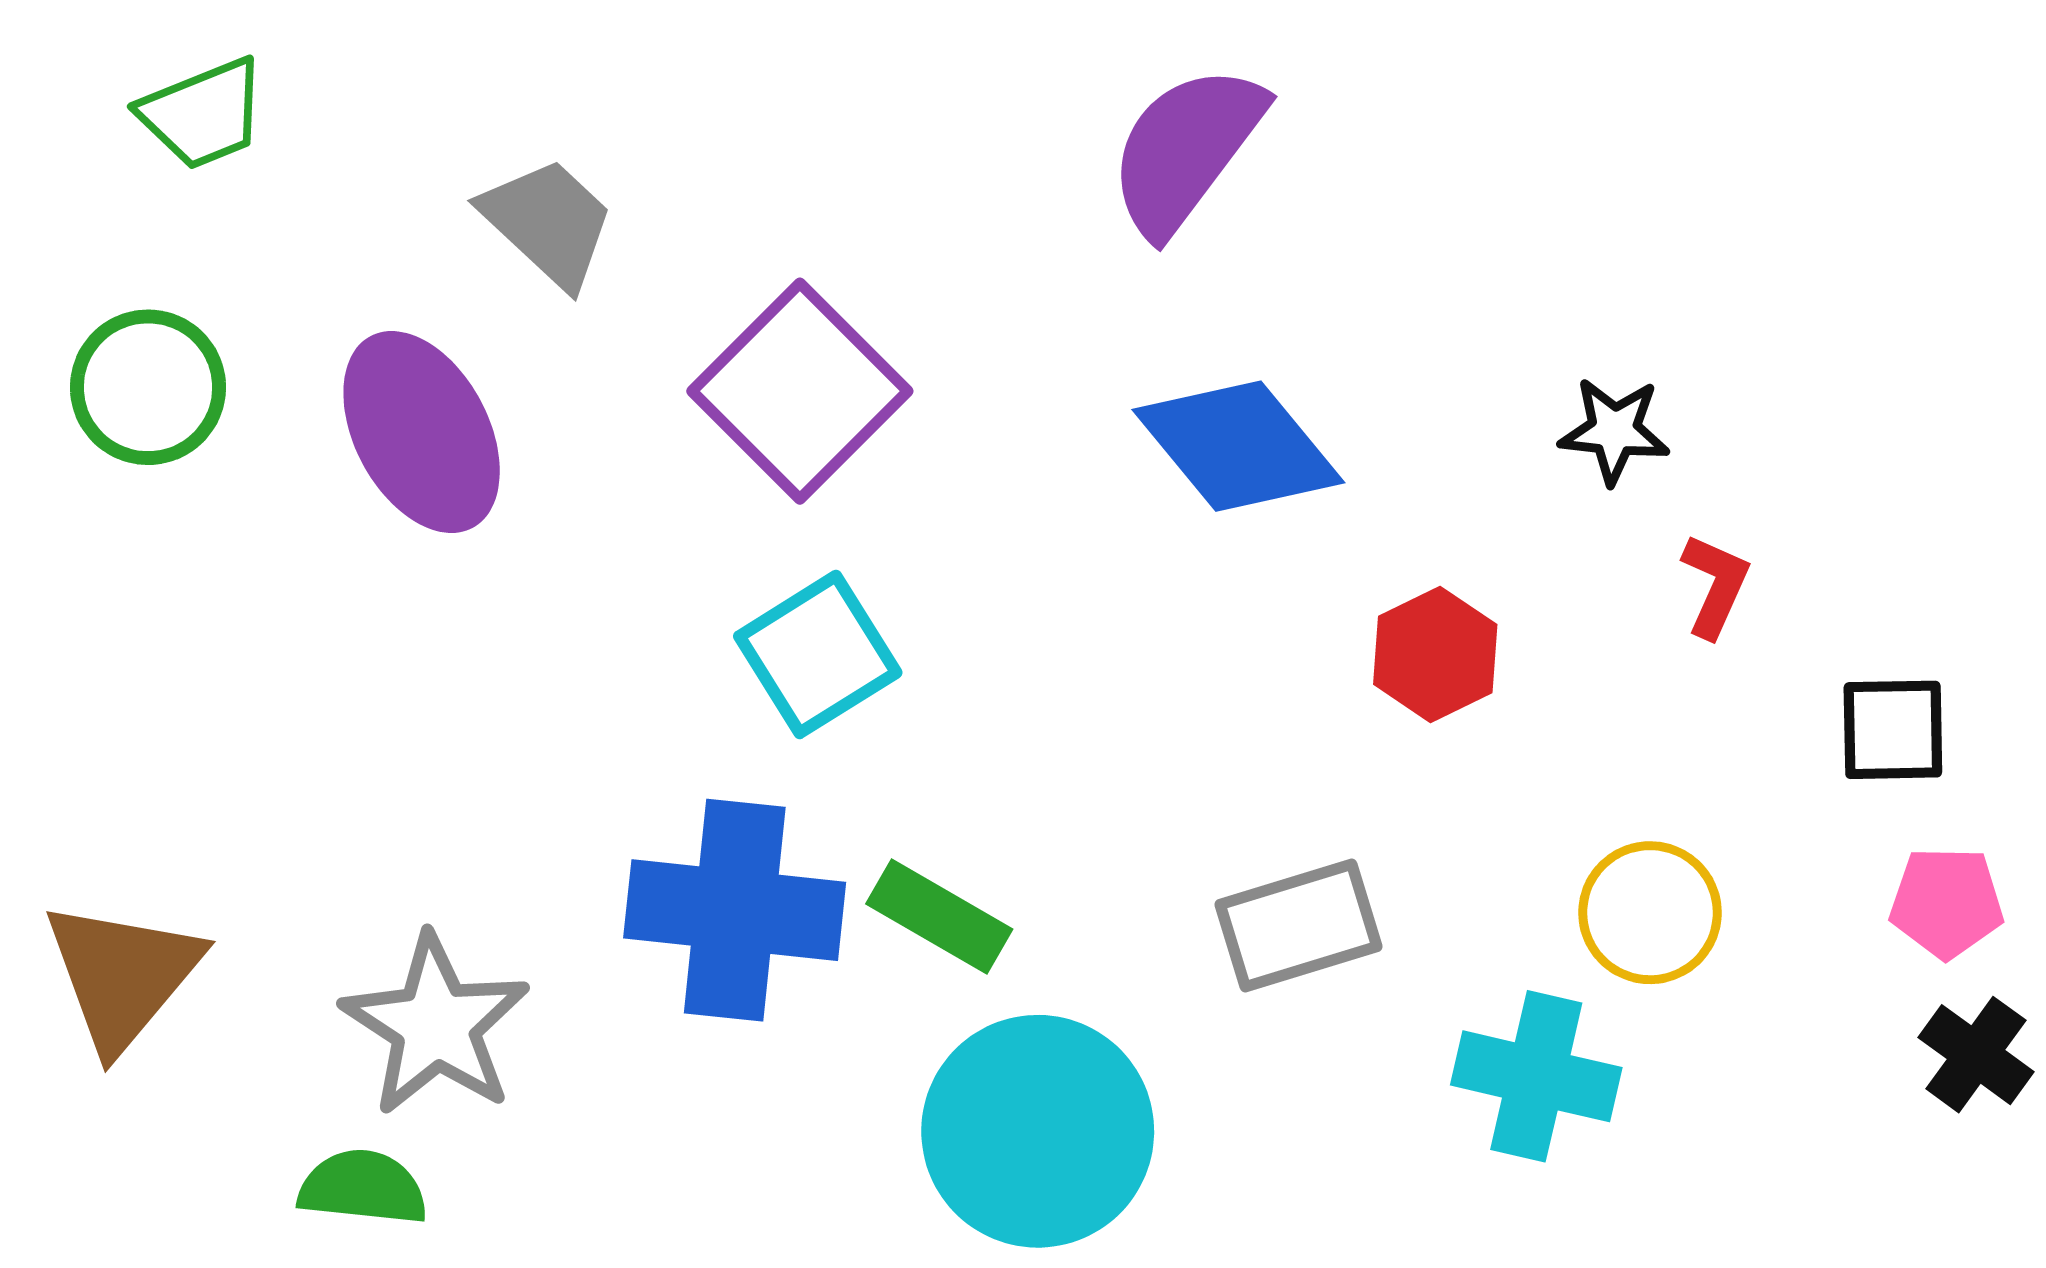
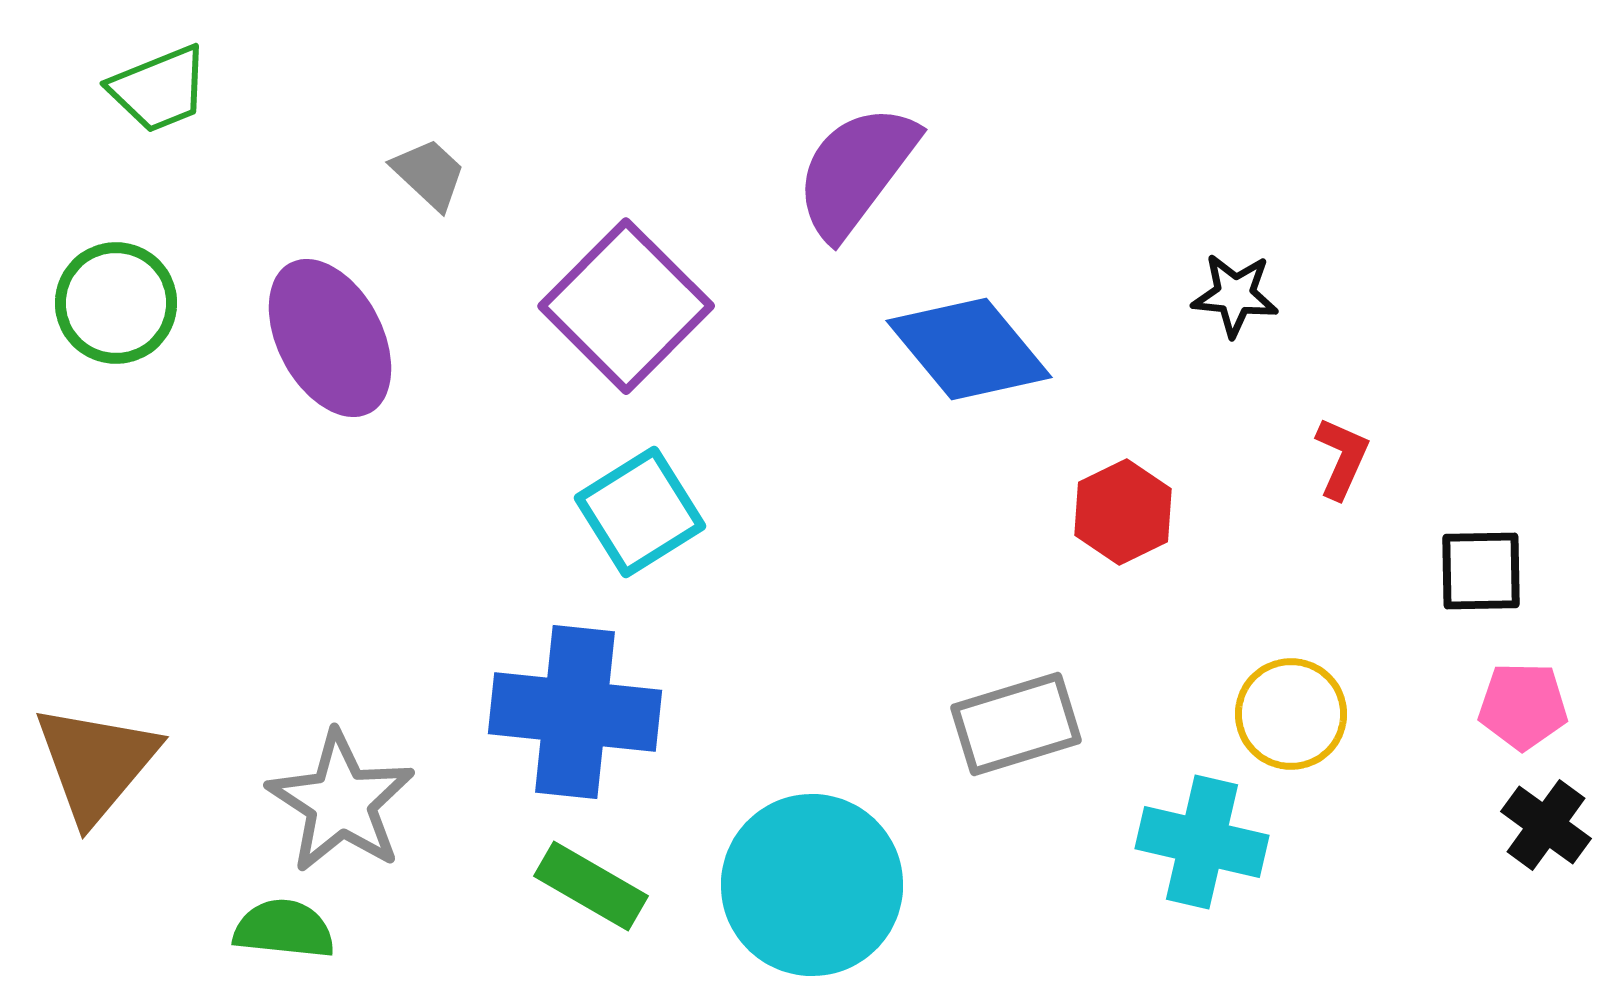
purple semicircle: (1186, 150) -> (856, 171), moved
gray trapezoid: (548, 222) -> (429, 174), size x0.7
black star: (1614, 431) -> (1235, 295), moved
green rectangle: (939, 917) -> (591, 886), moved

